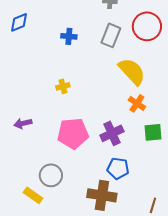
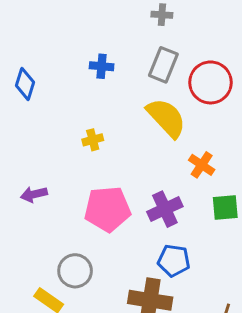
blue diamond: (19, 22) -> (25, 84), moved, turned -50
red circle: (147, 26) -> (210, 82), moved
yellow semicircle: (132, 71) -> (166, 118), moved

